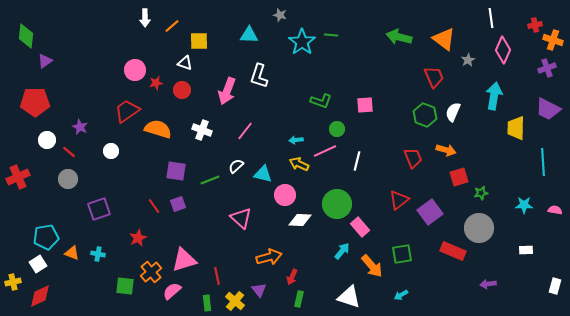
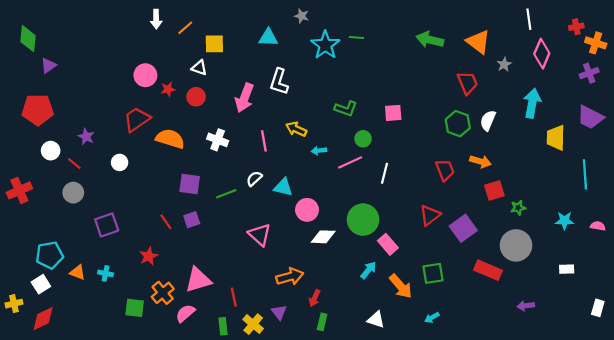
pink line: (245, 131) -> (264, 141), turned -48
yellow arrow: (299, 164) -> (296, 129), moved
white triangle: (349, 297) -> (376, 320), size x0.7

